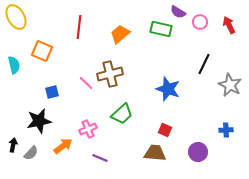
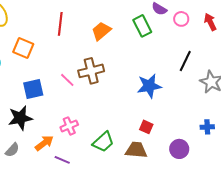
green rectangle: (161, 29) -> (142, 26), turned 50
blue star: (168, 89) -> (149, 86), turned -30
blue square: (52, 92) -> (33, 89), size x1.5
green trapezoid: (122, 114) -> (103, 142), moved
purple line: (100, 158) -> (62, 160), moved

